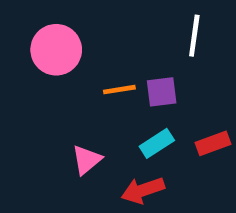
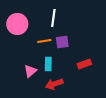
white line: (194, 36) -> (53, 18), moved
cyan rectangle: (157, 143) -> (48, 64), moved, turned -56

